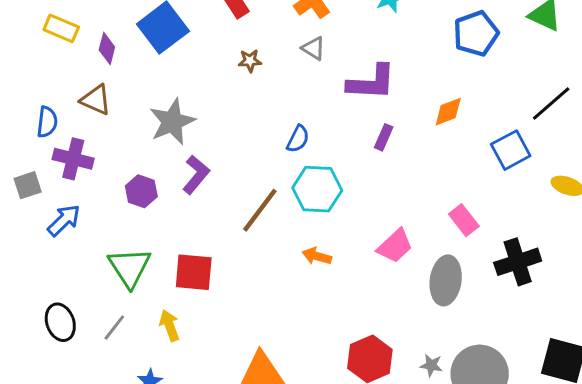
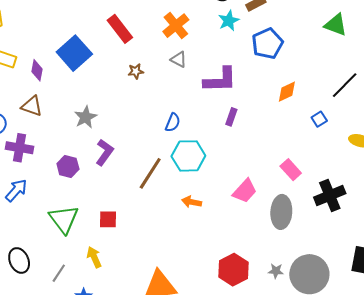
blue pentagon: (476, 34) -> (267, 43), moved
orange diamond: (448, 112) -> (287, 92), moved
gray star: (172, 122) -> (86, 117), size x0.7
blue square: (511, 150) -> (319, 119), size x0.6
red square: (194, 272) -> (108, 219), size x0.7
gray line: (114, 328) -> (59, 273), moved

